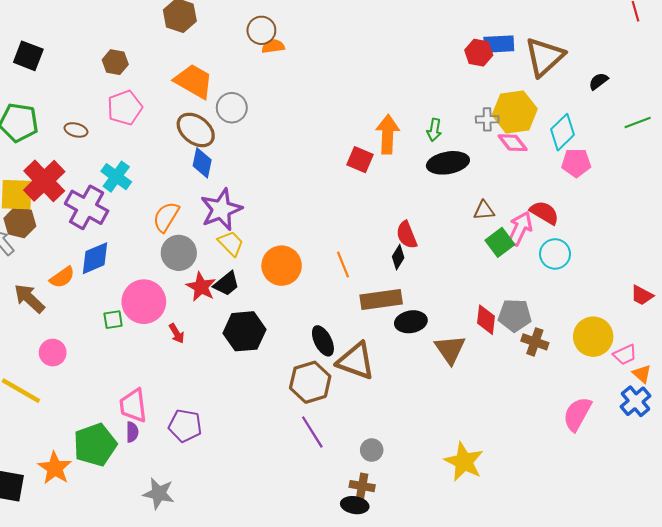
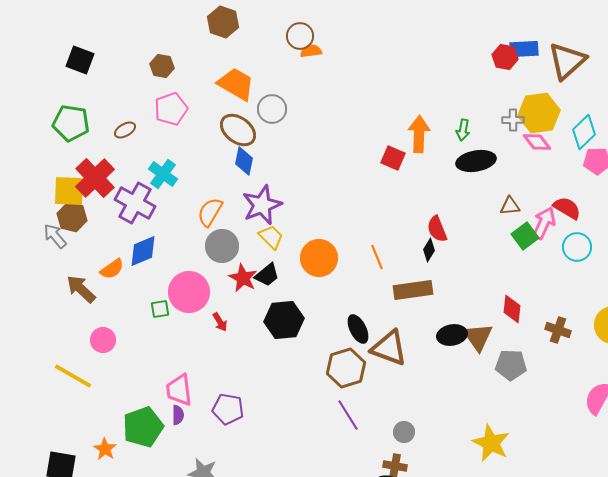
brown ellipse: (76, 130) -> (125, 130), turned -45
gray pentagon: (515, 315) -> (511, 365), moved
black ellipse: (411, 322) -> (452, 335), moved
orange star: (55, 468) -> (105, 449), size x0.7

